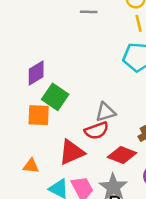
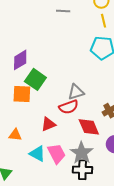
red triangle: (72, 152) -> (48, 124), size x0.7
red diamond: (122, 155) -> (89, 127), turned 45

